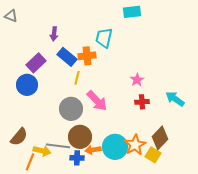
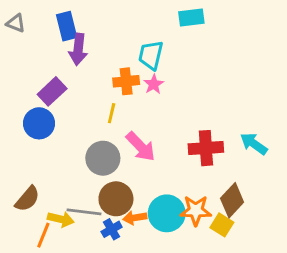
purple arrow: (54, 34) -> (78, 49), size x1.5
blue rectangle: (67, 57) -> (67, 26), moved, turned 36
pink star: (137, 80) -> (154, 84), moved
red cross: (142, 102) -> (206, 148), size x1.6
orange star: (135, 145) -> (196, 210), turned 30
blue cross: (77, 158) -> (112, 229), turned -32

